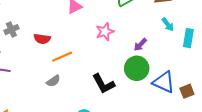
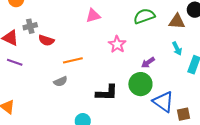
pink star: (105, 32) -> (117, 44), turned -30
red semicircle: (42, 39) -> (46, 40), moved
black L-shape: (103, 84) -> (107, 93), turned -70

